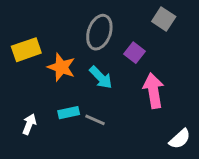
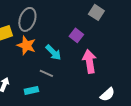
gray ellipse: (99, 32) -> (27, 19), moved
cyan rectangle: (69, 113) -> (31, 90), moved
gray line: (95, 120) -> (46, 73), moved

